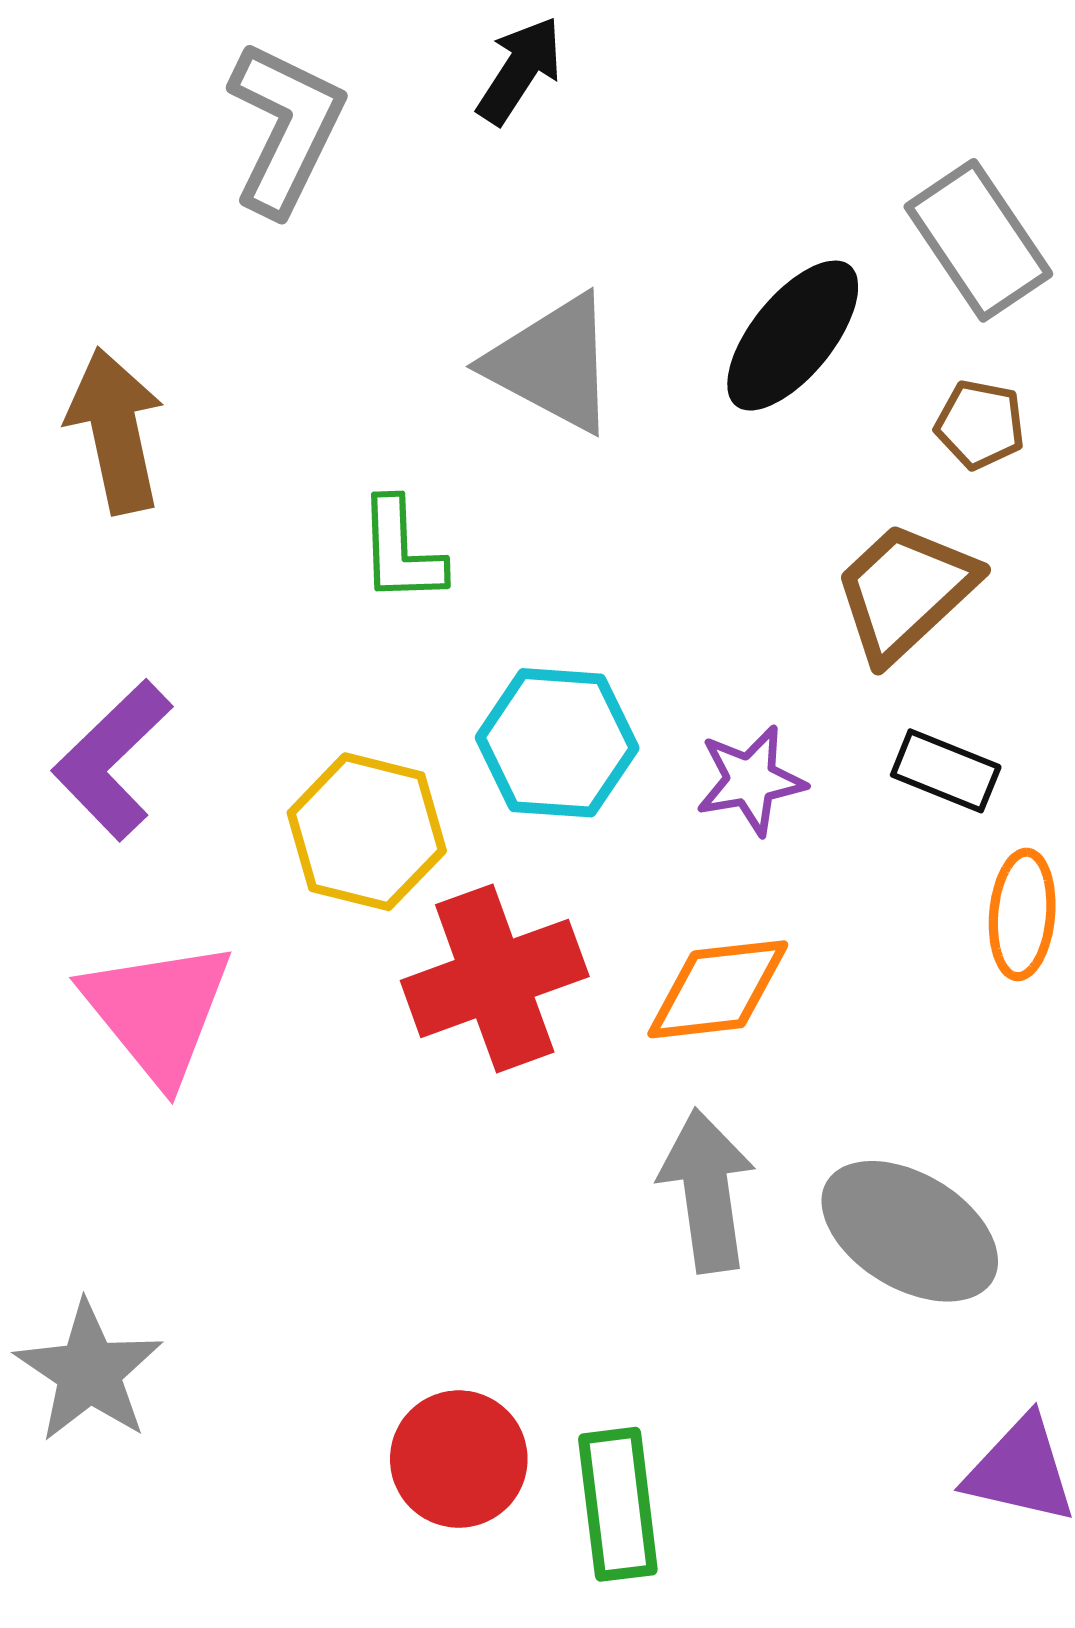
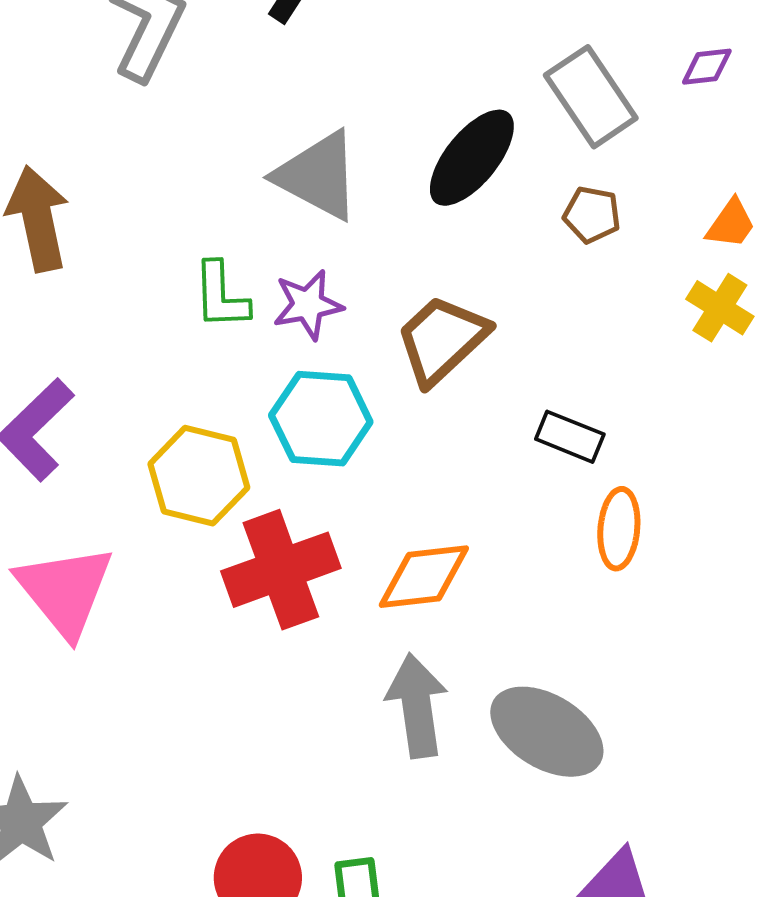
brown trapezoid: (905, 591) -> (442, 340), moved
purple star: (751, 780) -> (308, 305), moved

